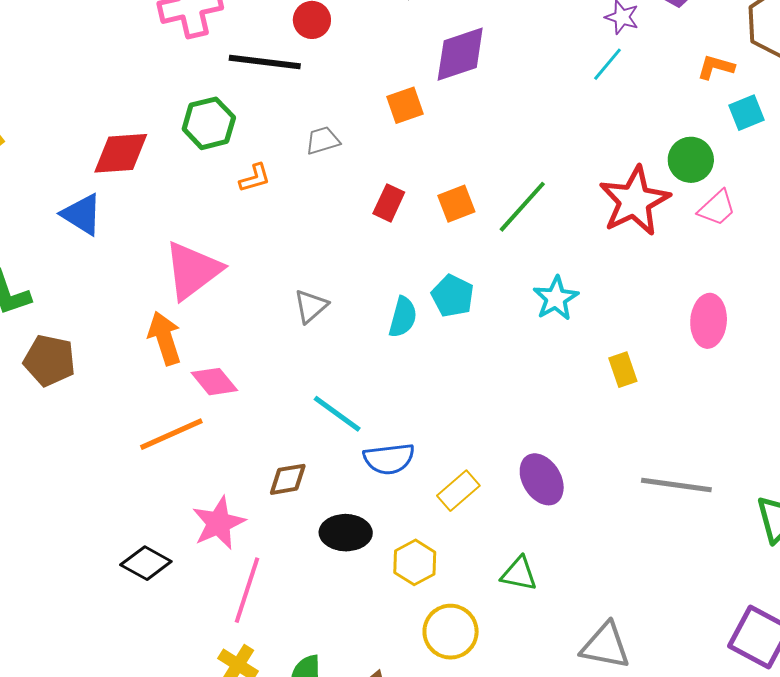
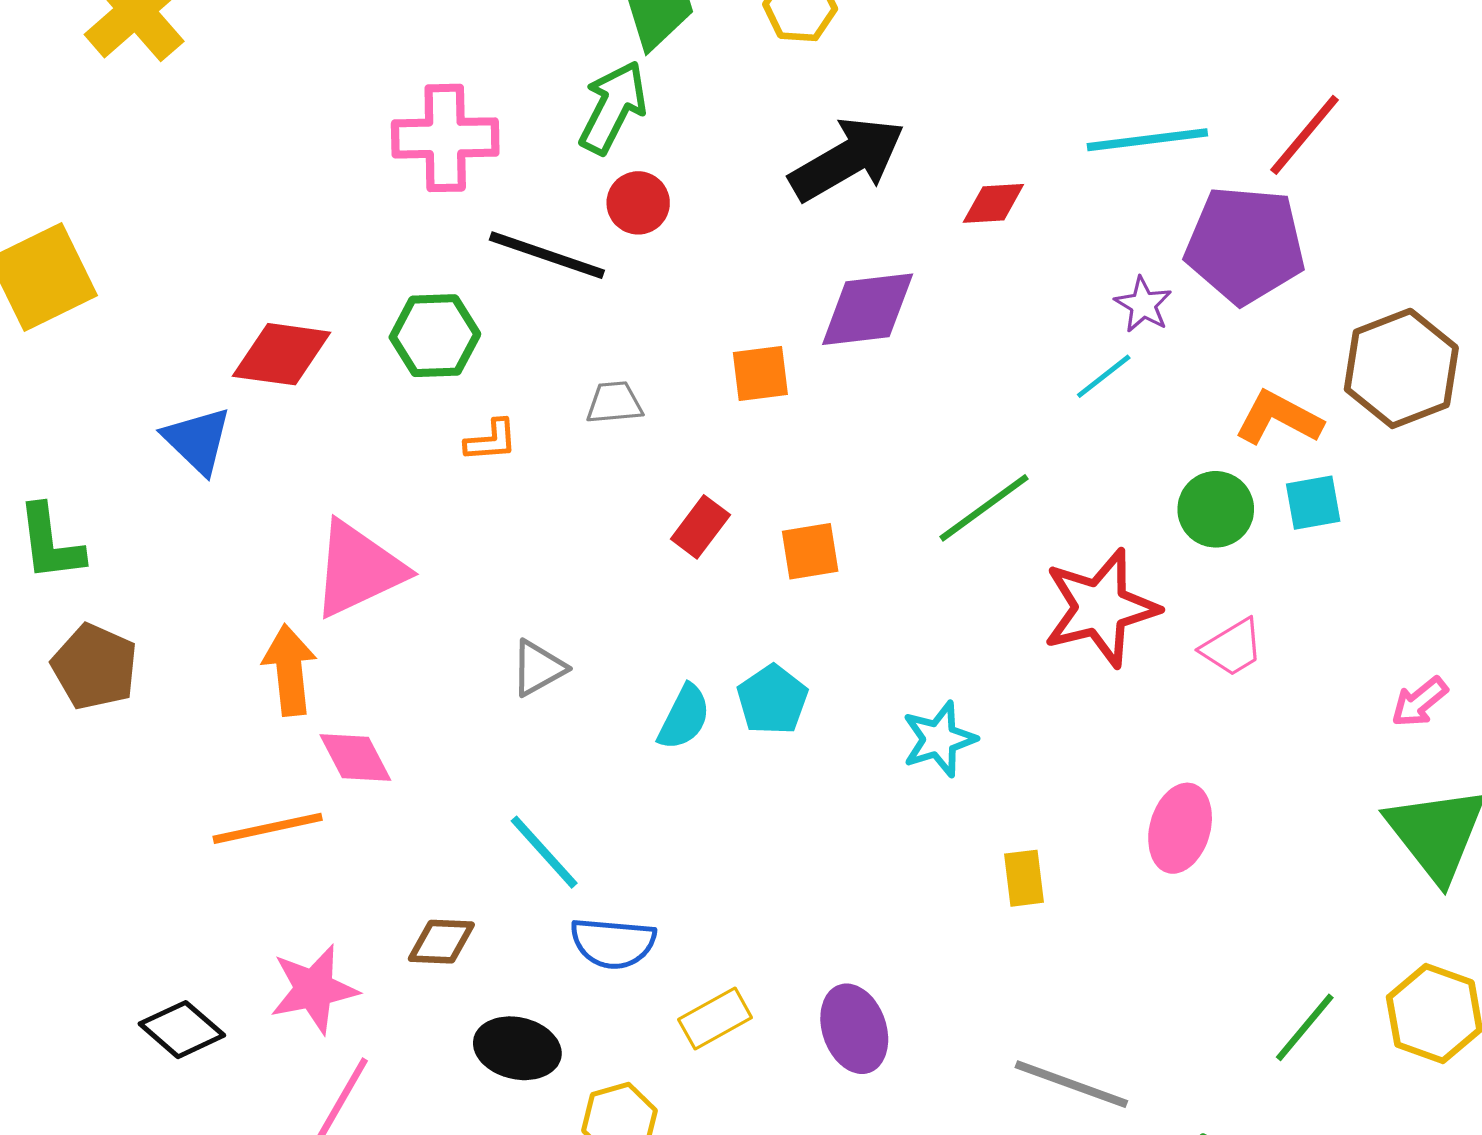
orange L-shape: (716, 67) -> (1279, 418), size x1.4
green circle: (691, 160) -> (1216, 509), moved
green line: (522, 207) -> (984, 508), moved

